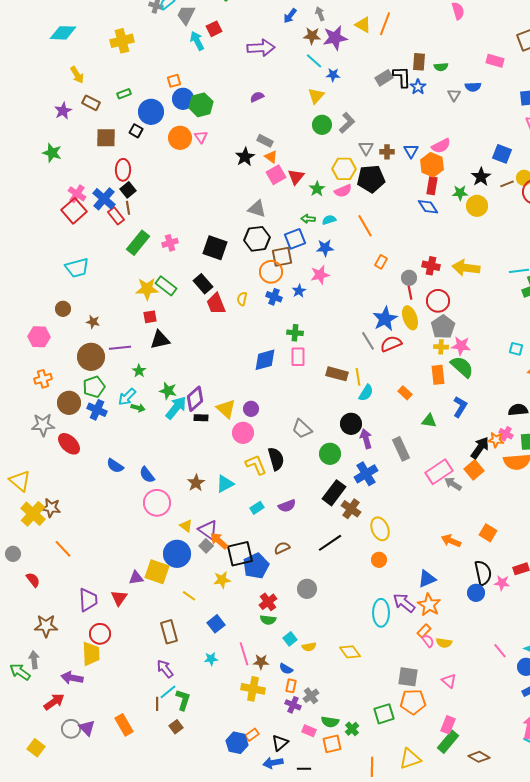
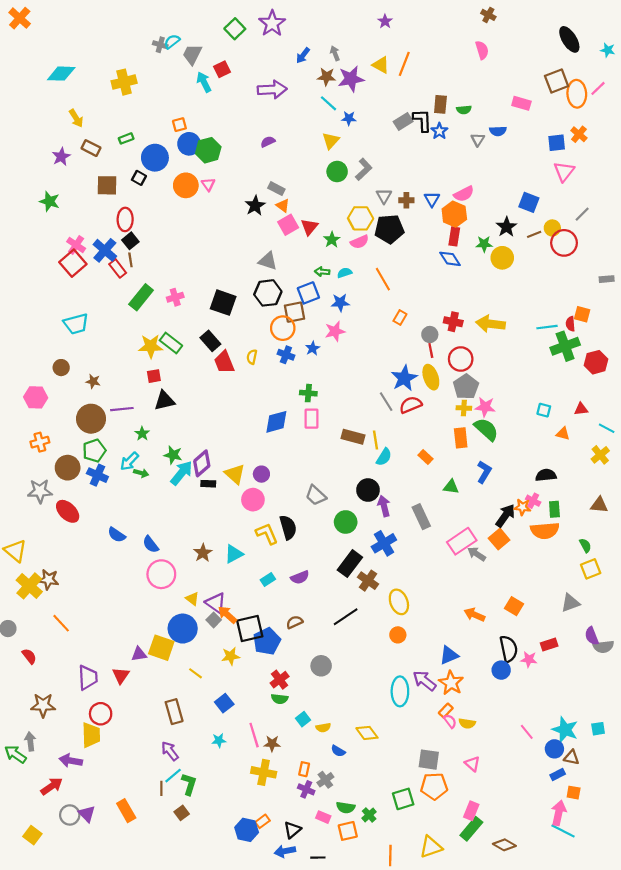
blue semicircle: (286, 669) -> (338, 751), moved

